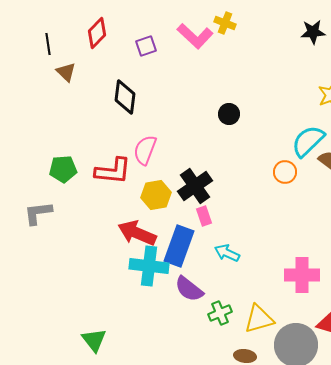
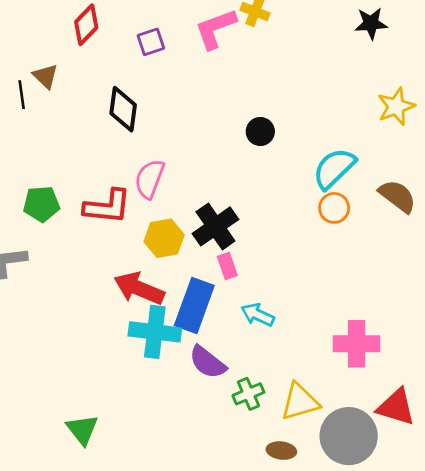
pink L-shape: (195, 36) -> (215, 29), turned 117
black line: (48, 44) -> (22, 95), moved
cyan semicircle: (308, 141) -> (334, 168), moved

